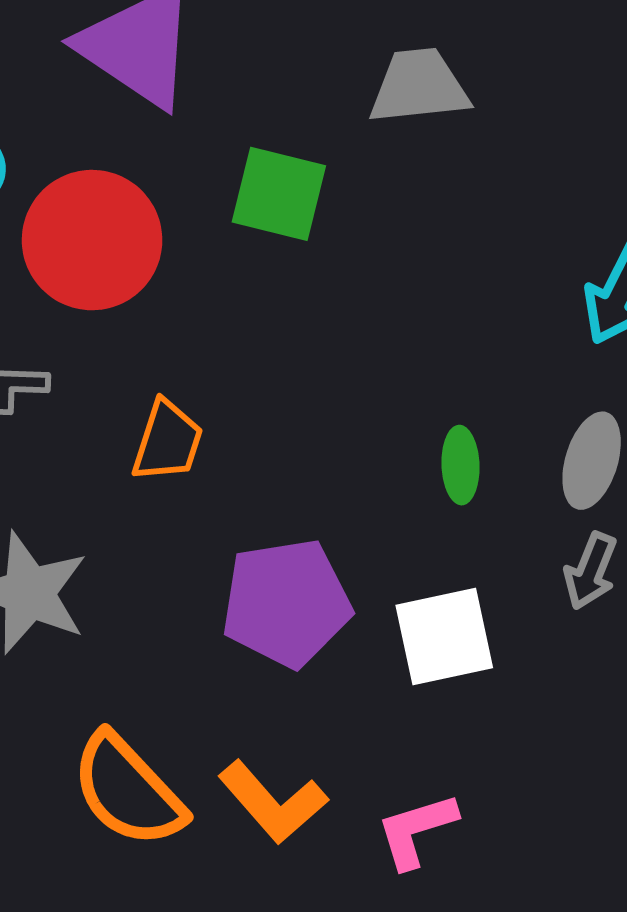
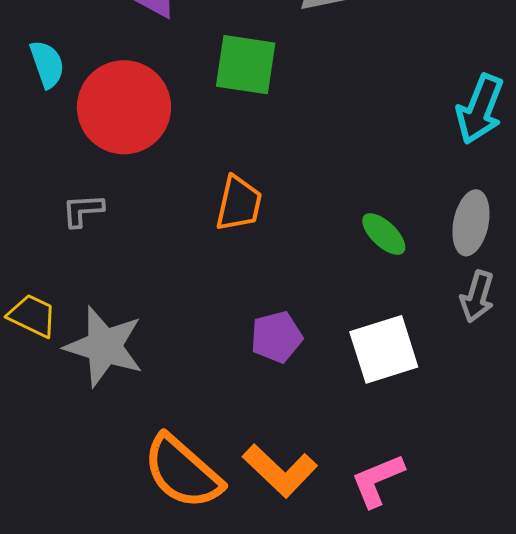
orange trapezoid: (168, 441) -> (239, 204), moved
green ellipse: (460, 465) -> (384, 234), turned -39
purple pentagon: (286, 603) -> (276, 337), size x0.6

